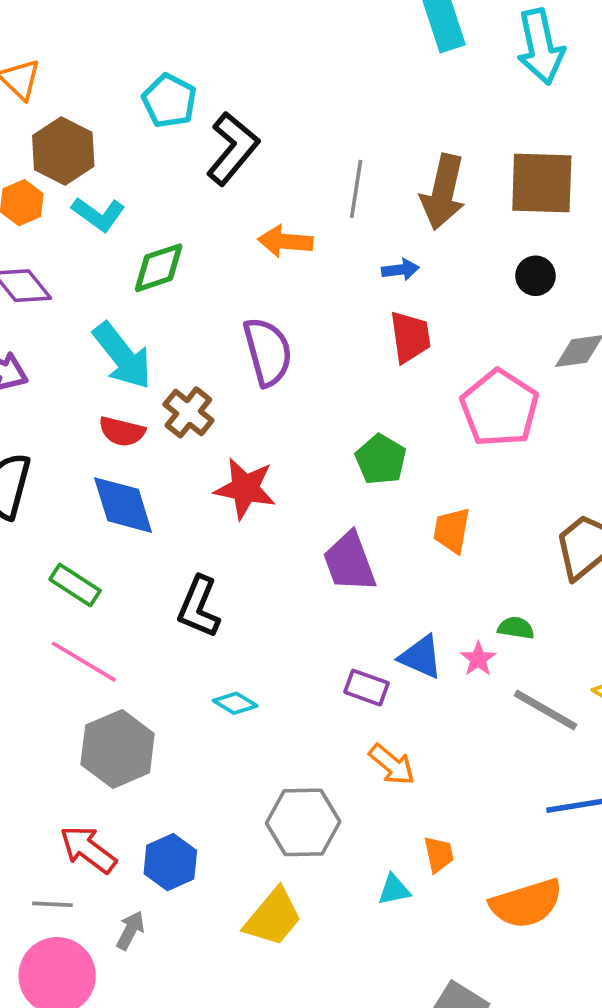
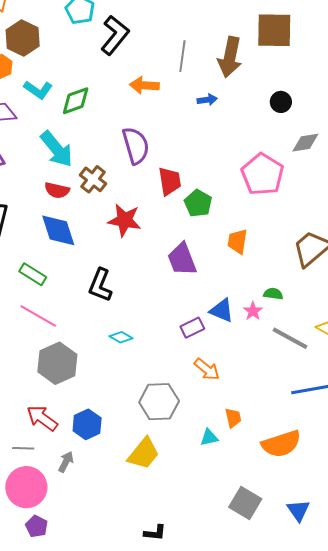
brown square: (542, 183) -> (274, 30), moved
cyan L-shape: (98, 214) -> (38, 90), moved
red trapezoid: (410, 337) -> (170, 181), moved
purple rectangle: (366, 688) -> (192, 328), turned -45

